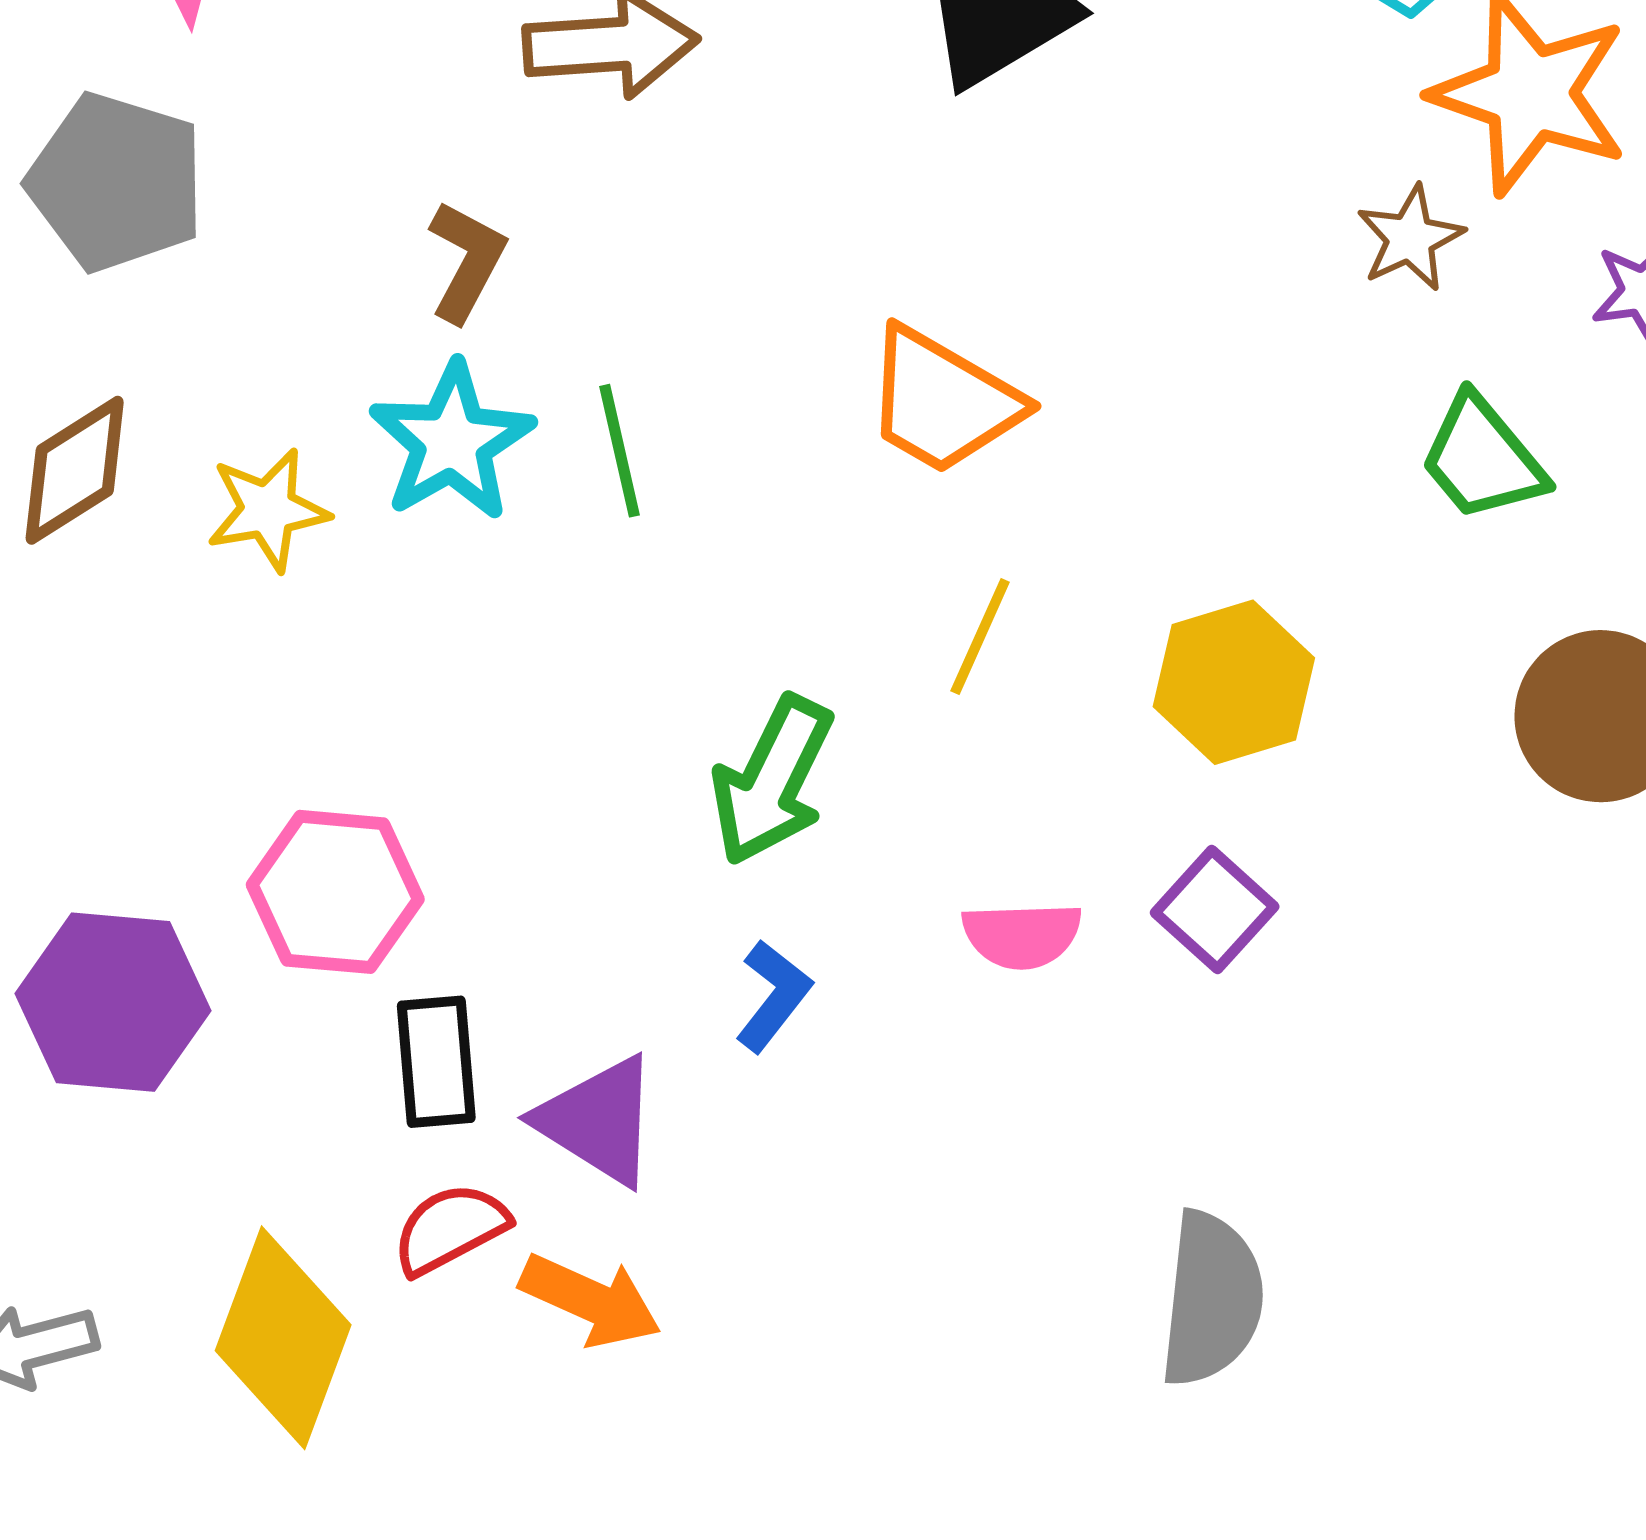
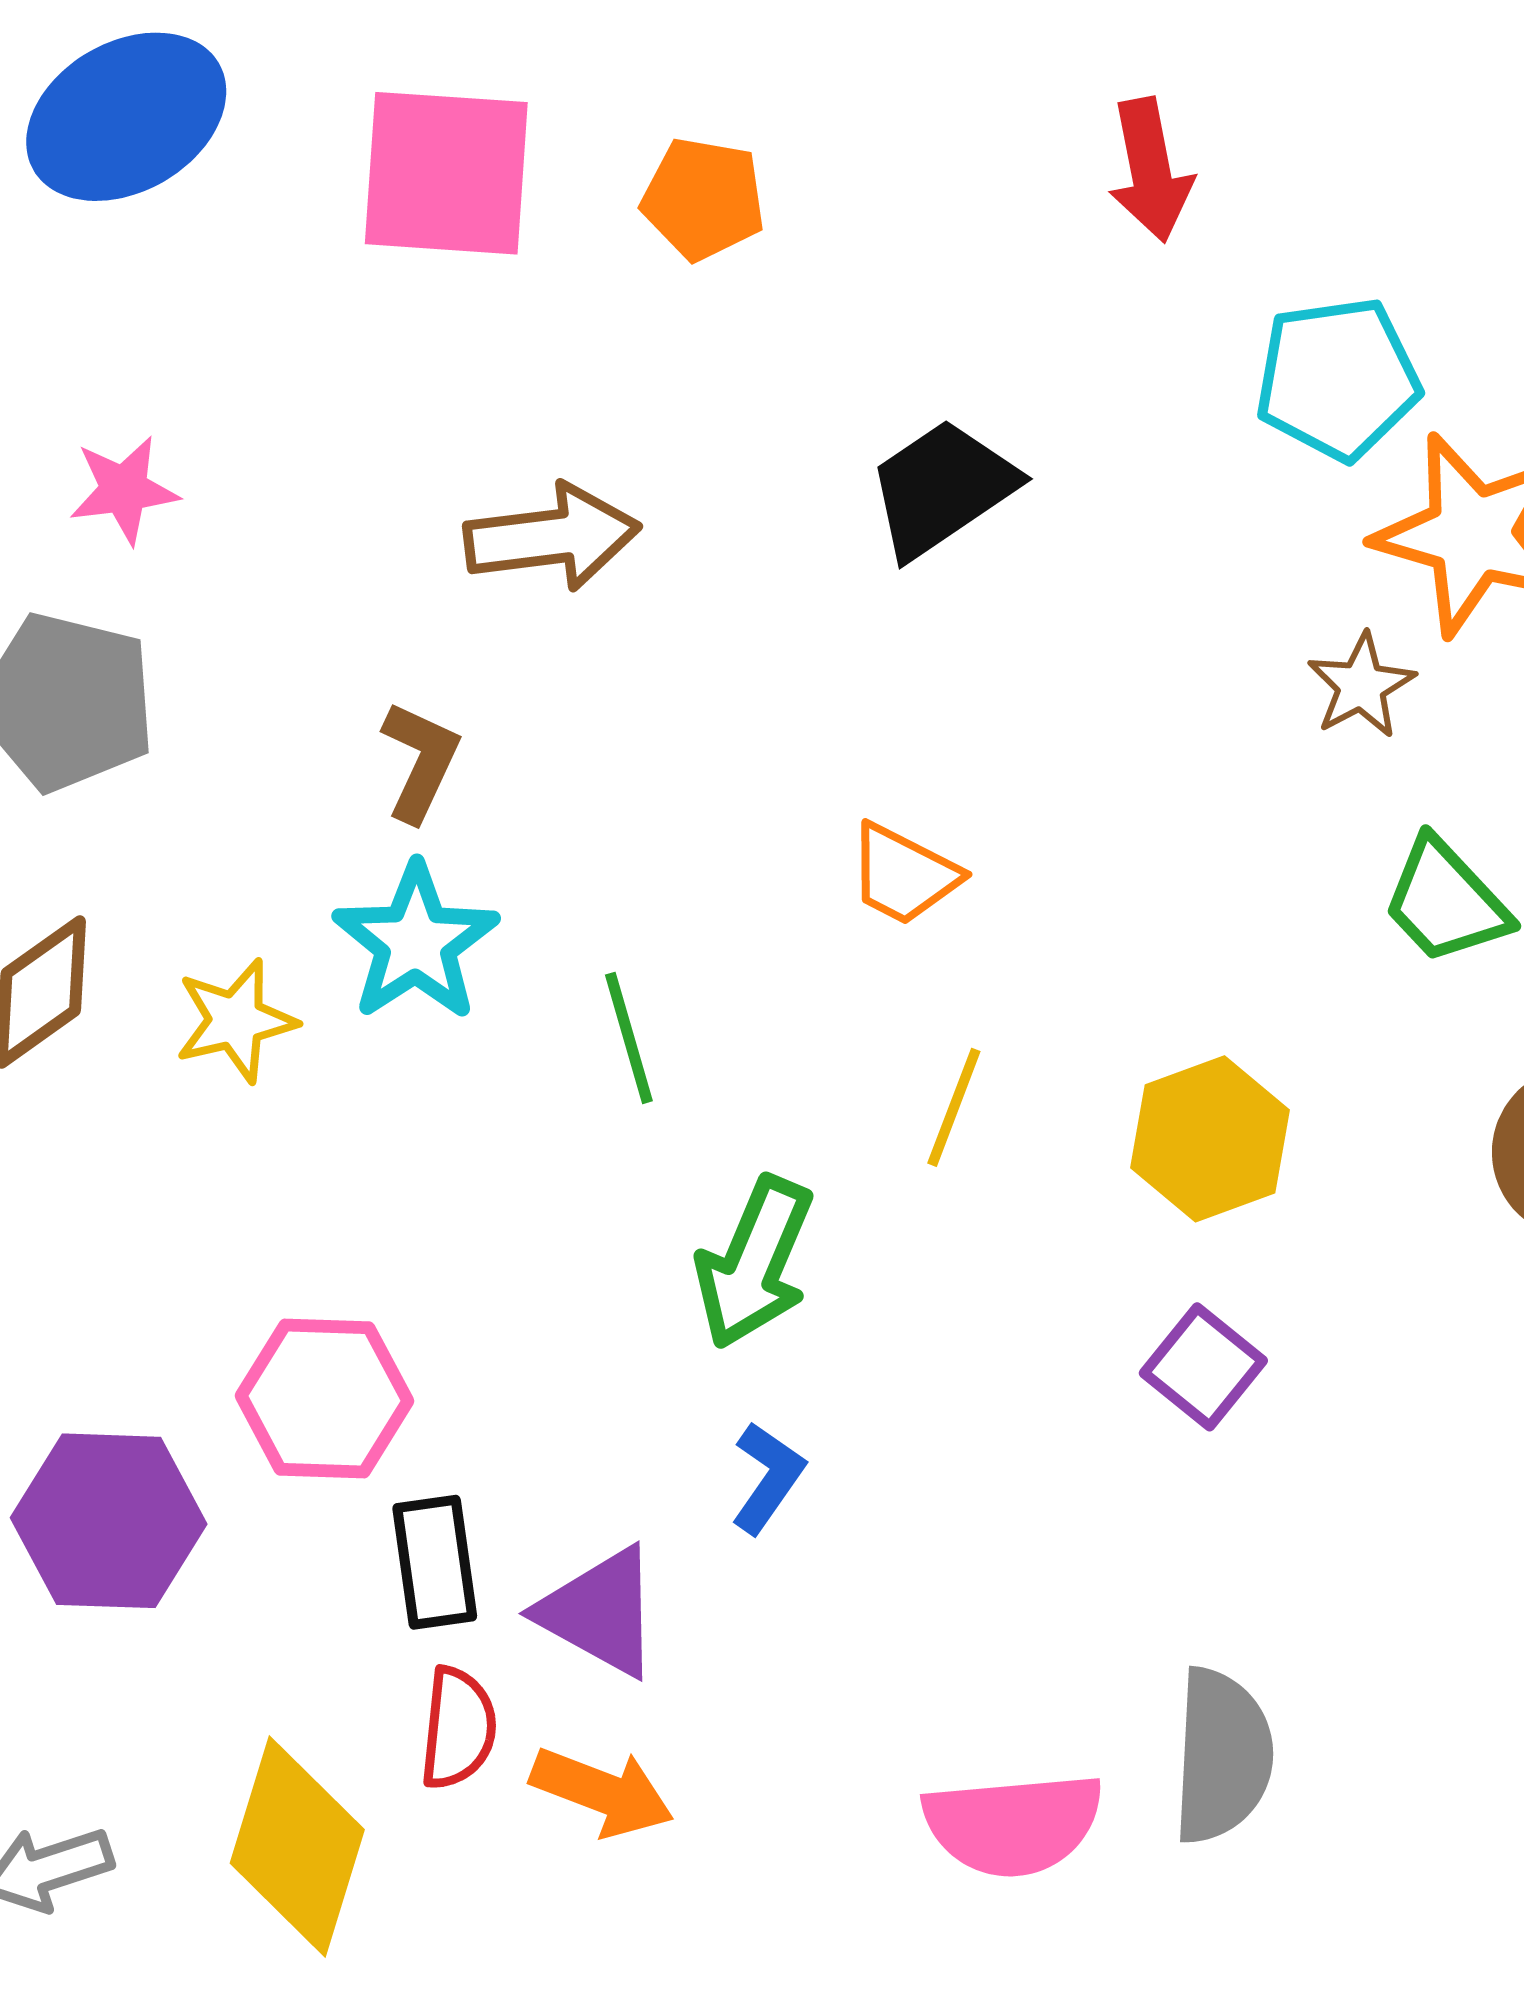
orange trapezoid: (943, 401) -> (904, 874), size x0.7
green line: (620, 451) -> (629, 1038), moved
pink semicircle: (1022, 935) -> (1013, 1824), moved, size x1.5
red semicircle: (450, 1229) -> (458, 1728), turned 127

